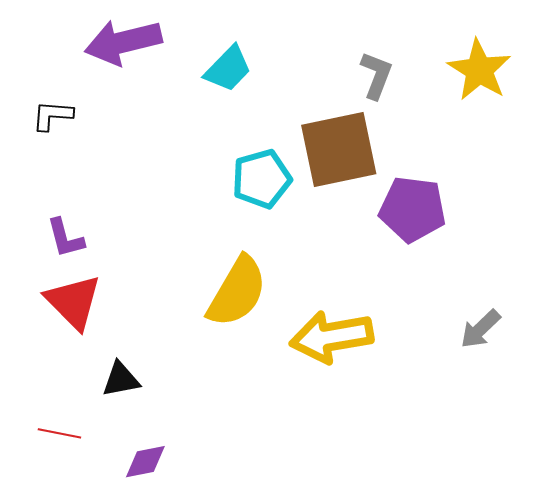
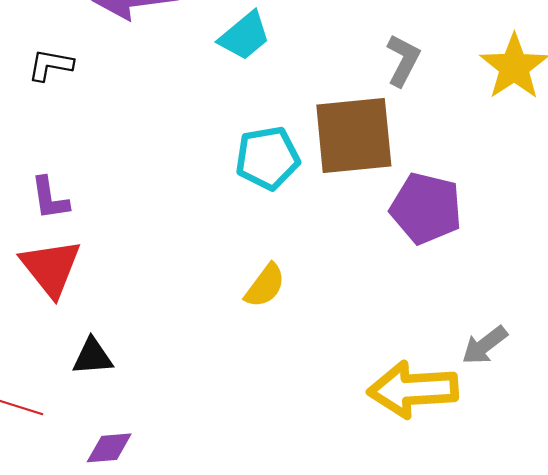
yellow semicircle: (237, 292) -> (265, 286), moved, size x0.6
yellow arrow: (332, 337) -> (413, 389), moved

